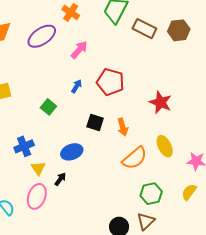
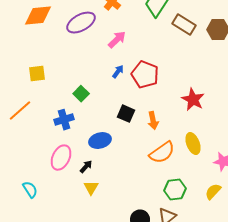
blue arrow: (77, 86) -> (118, 72), moved
blue cross: (24, 146) -> (64, 120), moved
yellow triangle: (38, 168) -> (91, 188), moved
pink ellipse: (37, 196) -> (61, 158), moved

